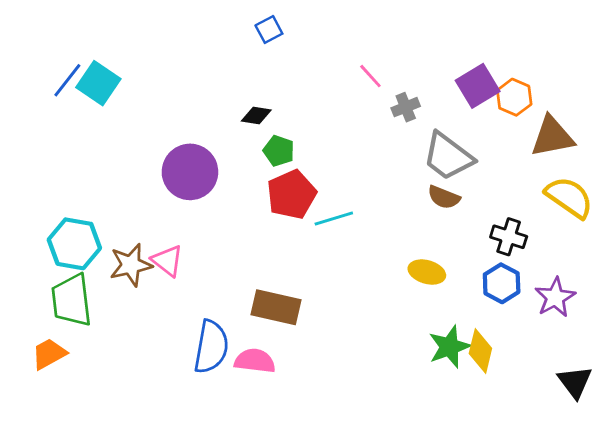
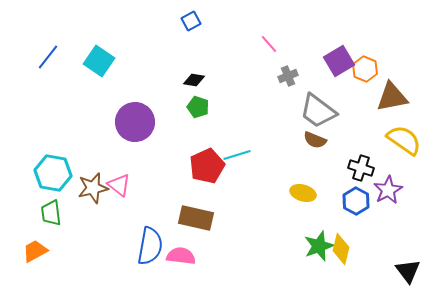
pink line: (370, 76) -> (269, 44), moved
cyan square: (98, 83) -> (99, 61), moved
black diamond: (256, 116) -> (194, 80), moved
red pentagon: (291, 194) -> (207, 166), moved
purple star: (555, 297) -> (388, 190), moved
green trapezoid: (72, 300) -> (51, 213), size x0.7

